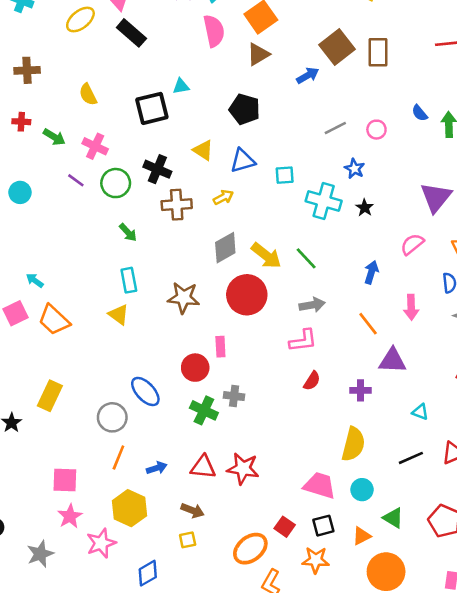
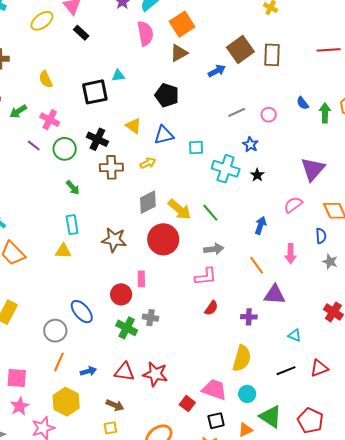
black rectangle: (131, 33) -> (81, 33), size x0.7
green arrow: (54, 137) -> (18, 111), turned 114
yellow triangle: (119, 315) -> (63, 251), turned -36
green triangle: (393, 518) -> (271, 417), size x1.4
red square: (285, 527) -> (187, 404), moved

